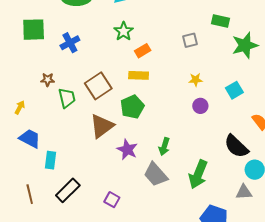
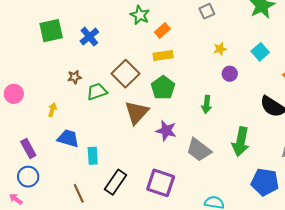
green trapezoid: (67, 98) -> (97, 91), turned -85
green arrow: (164, 147) -> (207, 104), moved
purple square: (112, 200) -> (161, 183), size x1.8

